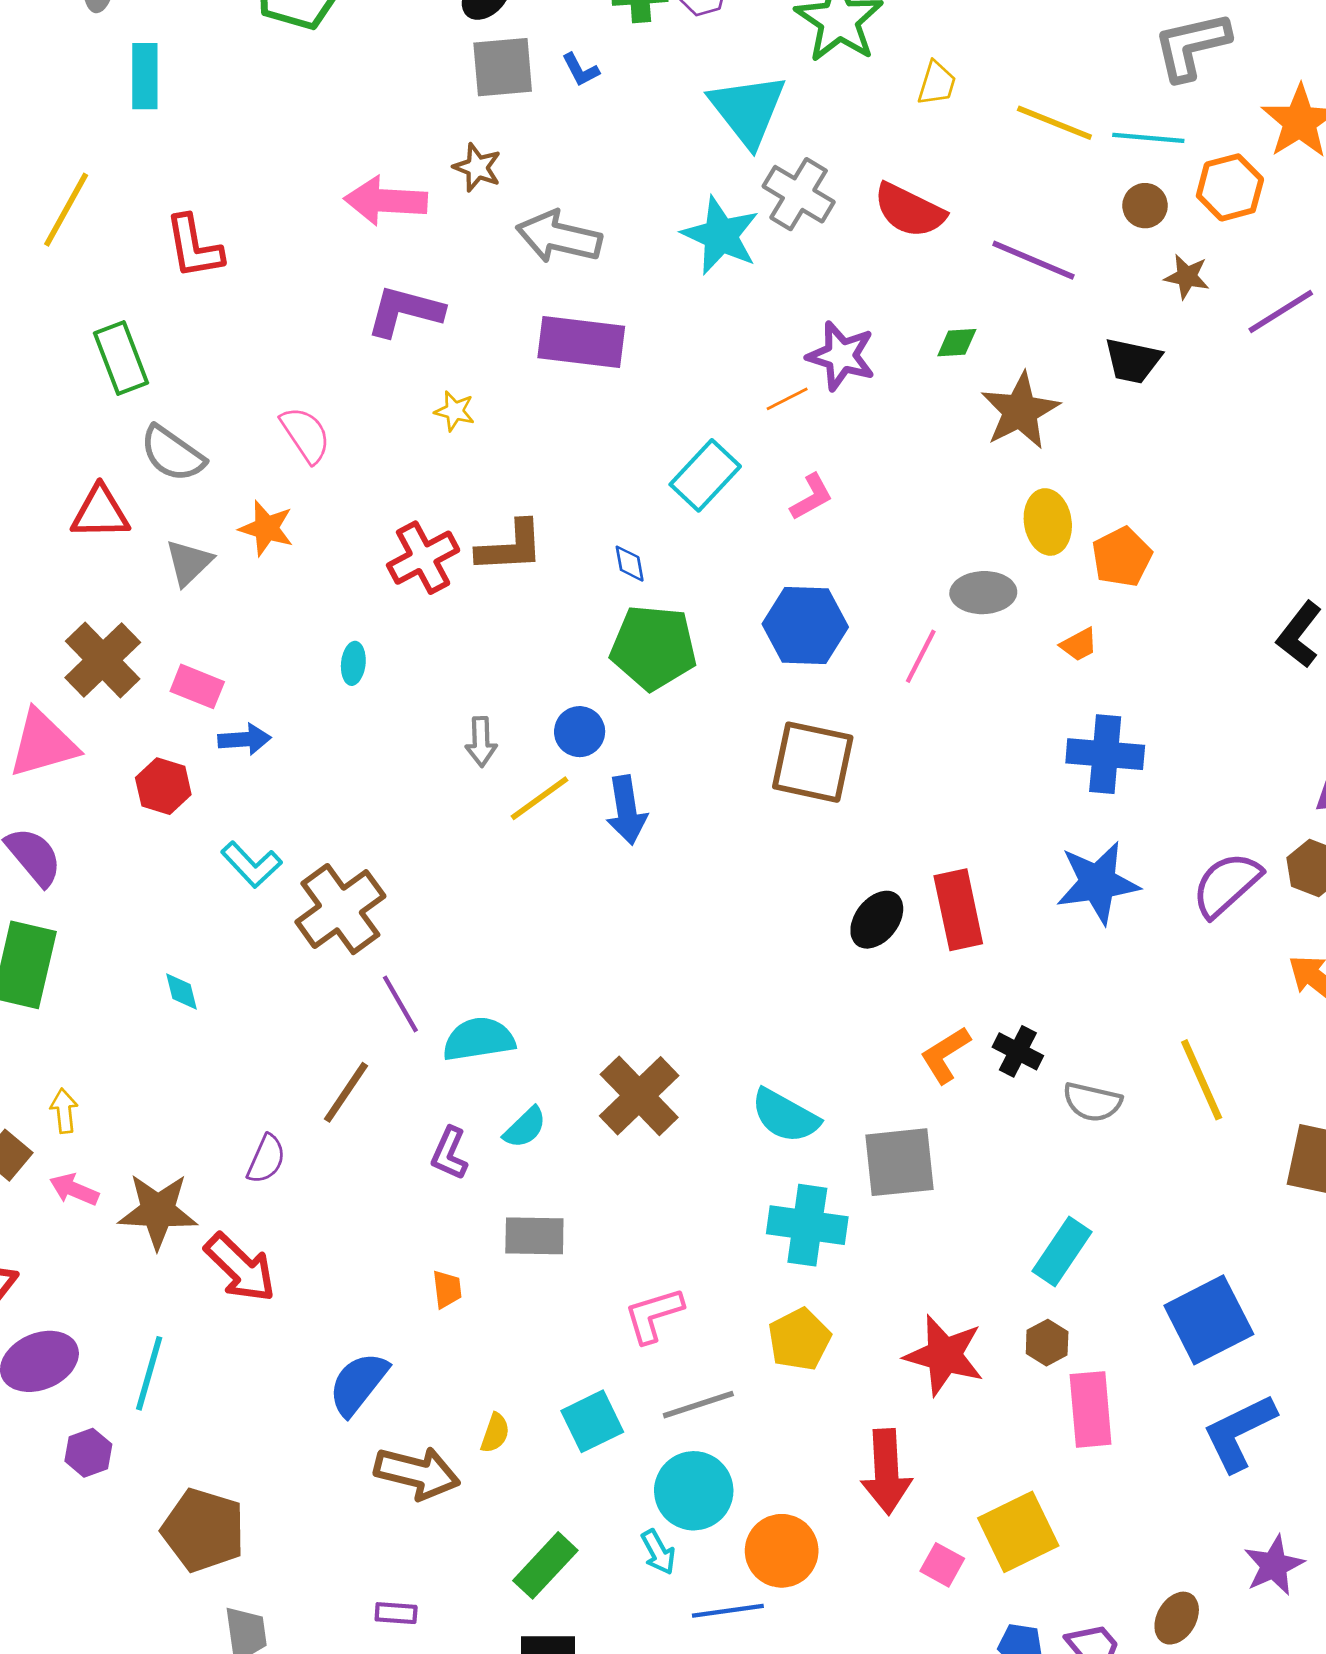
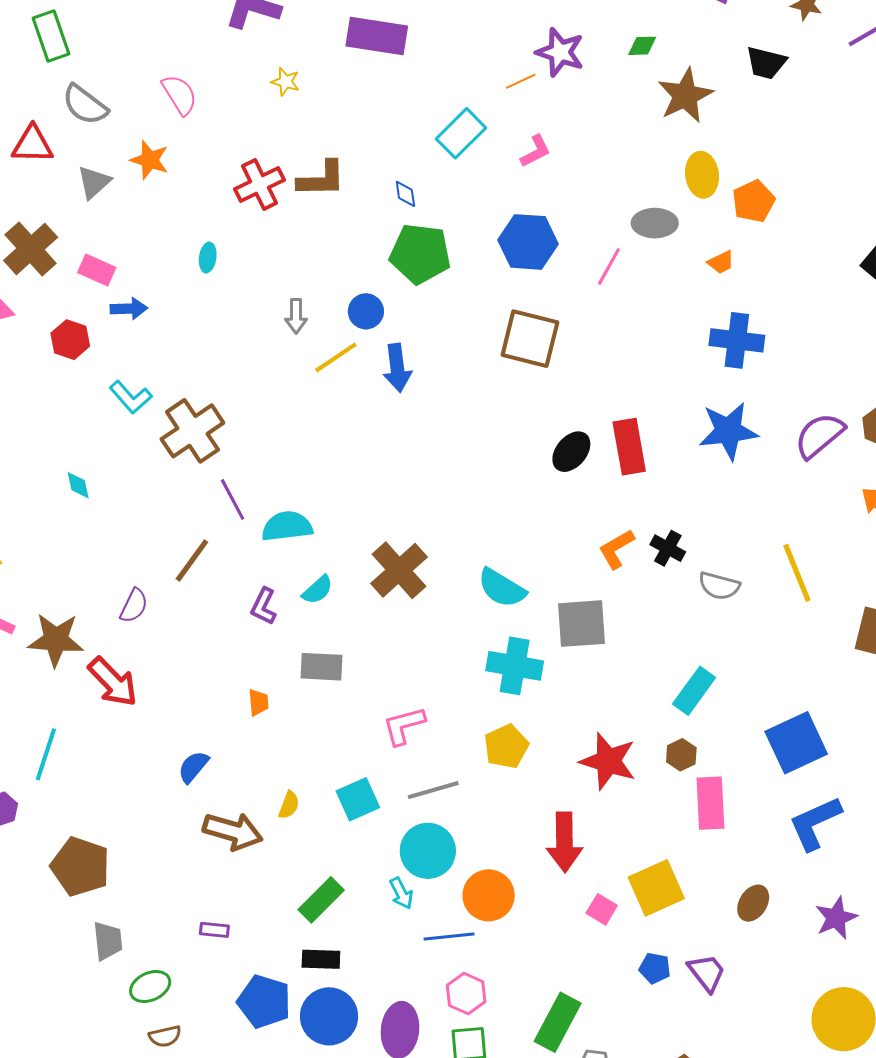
blue semicircle: (358, 1384) -> (193, 767), size x0.7
brown ellipse: (1177, 1618) -> (753, 903), moved

